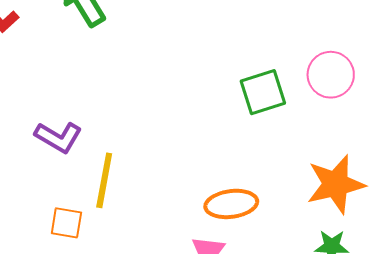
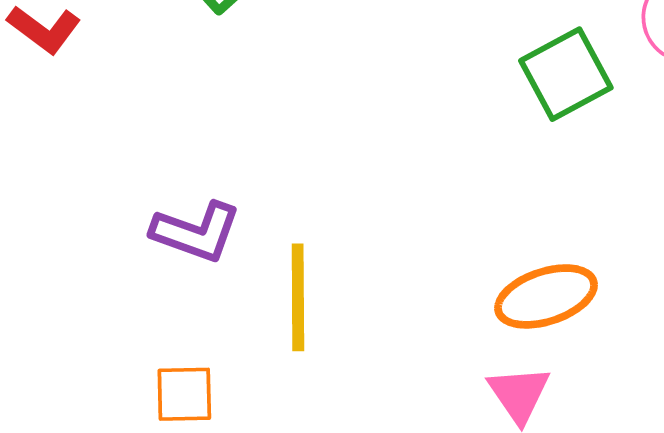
orange square: (66, 223) -> (184, 394), moved

